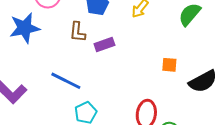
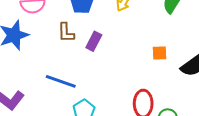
purple rectangle: (104, 44) -> (94, 41), turned -36

